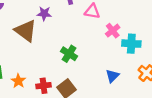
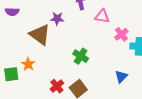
orange star: (18, 81) -> (28, 64), moved
red cross: (44, 86) -> (57, 86), turned -32

